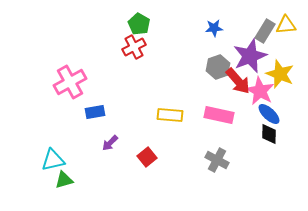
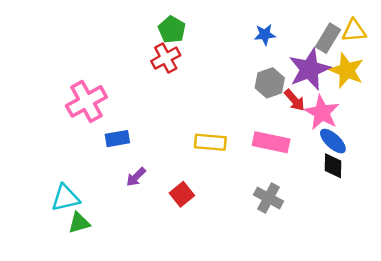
yellow star: (280, 74) -> (347, 70), moved
red arrow: (238, 81) -> (295, 100), size x0.7

